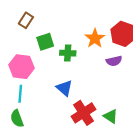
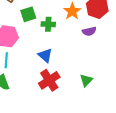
red cross: (84, 113) -> (49, 80), moved
green triangle: (111, 116) -> (86, 80), turned 40

